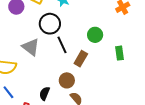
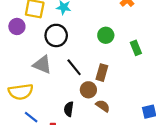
black line: (62, 45) -> (74, 67), moved
brown rectangle: (81, 59) -> (102, 73), moved

